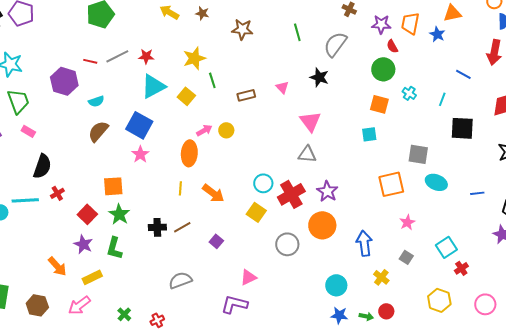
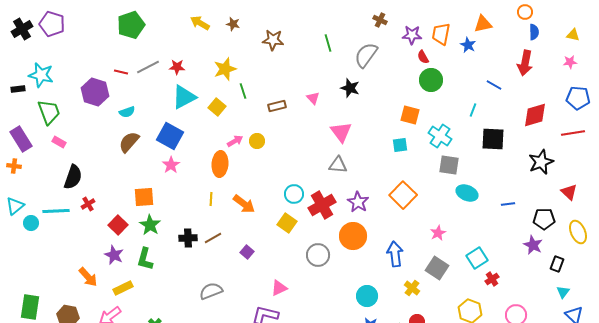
green circle: (383, 69) -> (431, 80), moved
cyan cross: (409, 93) -> (440, 136), moved, size x1.6
orange square: (391, 184) -> (403, 195), moved, turned -32
gray square: (406, 257) -> (437, 268), size x1.6

